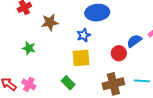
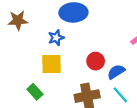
blue semicircle: (134, 41) -> (116, 72), moved
cyan line: (142, 81) -> (120, 95), turned 42

